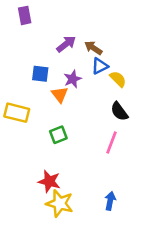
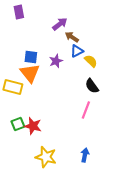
purple arrow: (66, 44) -> (60, 24), moved
orange triangle: (60, 95) -> (30, 73), moved, size x1.5
green square: (58, 135) -> (18, 124), moved
red star: (49, 181) -> (33, 126), moved

